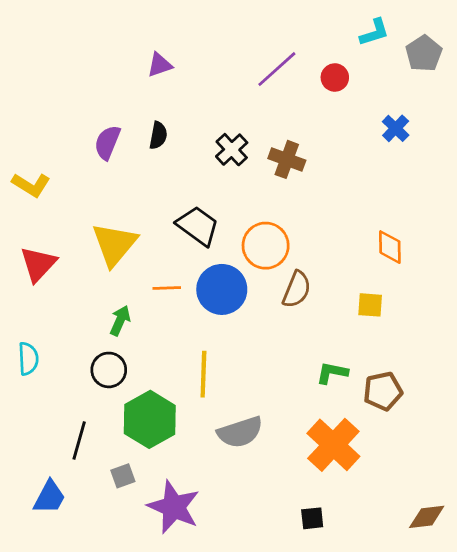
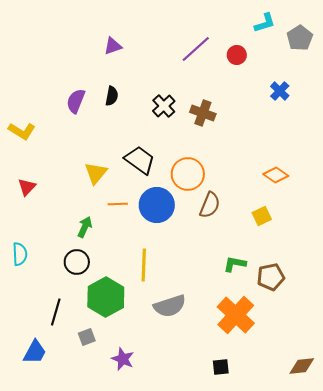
yellow triangle: (114, 244) -> (96, 173), moved, size x0.7
orange diamond: (390, 247) -> (276, 175), turned -55
red triangle: (38, 264) -> (27, 187), size x0.7
yellow square: (370, 305) -> (262, 216), turned -30
purple star: (174, 507) -> (123, 359), size x0.6

